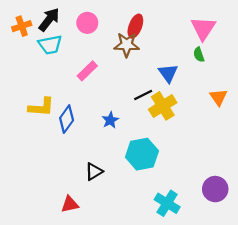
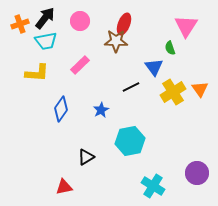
green semicircle: (199, 55) -> (170, 48), moved
yellow cross: (163, 106) -> (173, 92), moved
yellow L-shape: (41, 107) -> (37, 73), moved

